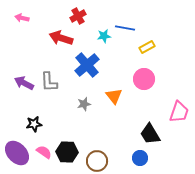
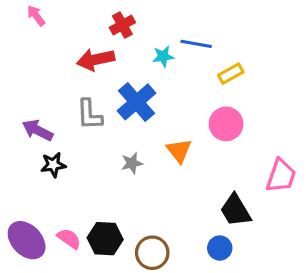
pink arrow: (22, 18) -> (36, 16), moved, turned 40
red arrow: (61, 38) -> (96, 60), turned -30
gray L-shape: (49, 82) -> (89, 115), moved
black star: (34, 124) -> (53, 165), moved

